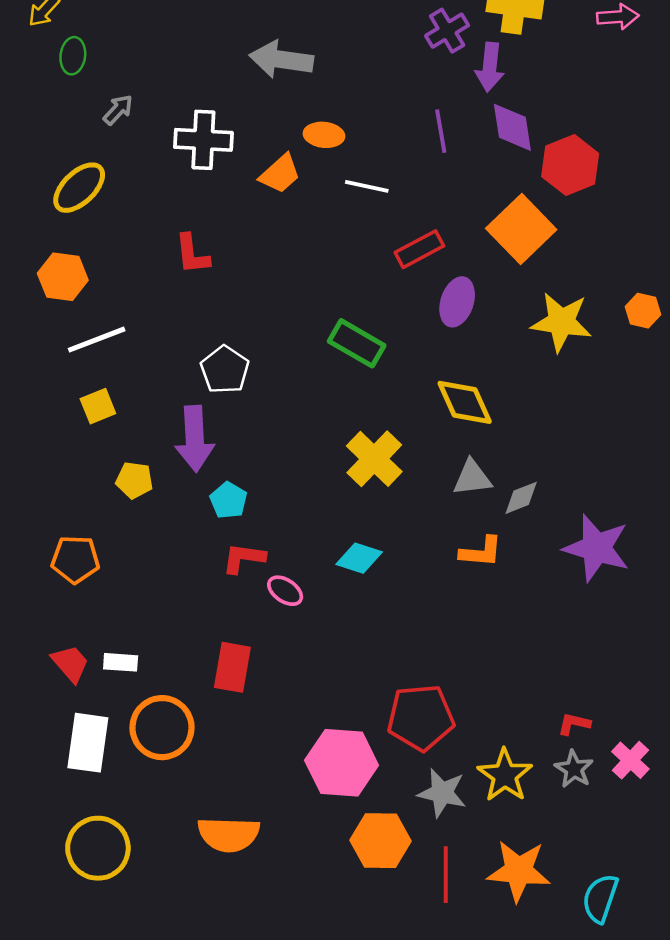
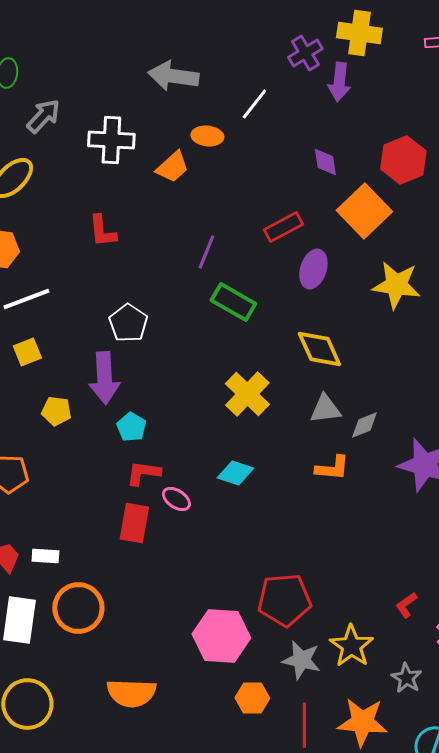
gray arrow: (118, 110) -> (43, 116), size x1.4
purple diamond: (512, 127) -> (325, 162), moved, size x0.7
purple line: (441, 131) -> (206, 252), moved, turned 32
white line: (367, 186) -> (254, 104), moved, turned -64
red rectangle: (232, 667) -> (134, 523), moved
red L-shape: (574, 724) -> (406, 605), turned -48
gray star: (574, 769) -> (406, 678), moved
orange hexagon: (381, 841) -> (252, 698), size x0.7

